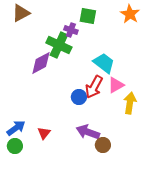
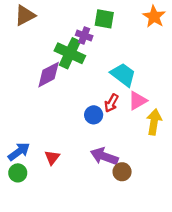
red arrow: (94, 87) -> (111, 103), size x0.7

